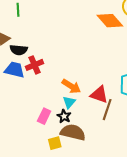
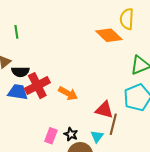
red cross: (34, 65) -> (37, 86), size x1.4
orange arrow: (71, 86) -> (68, 93), moved
cyan triangle: (69, 102) -> (97, 136), moved

